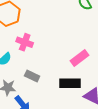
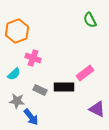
black rectangle: (70, 83) -> (64, 87), moved

